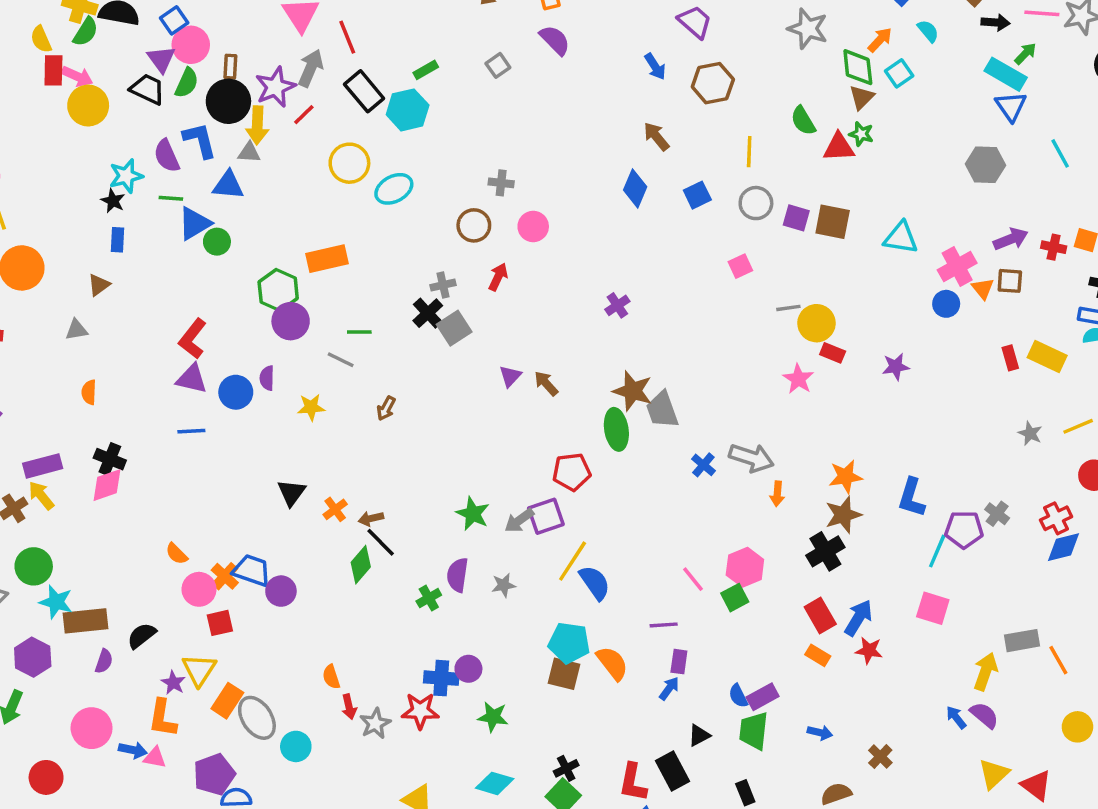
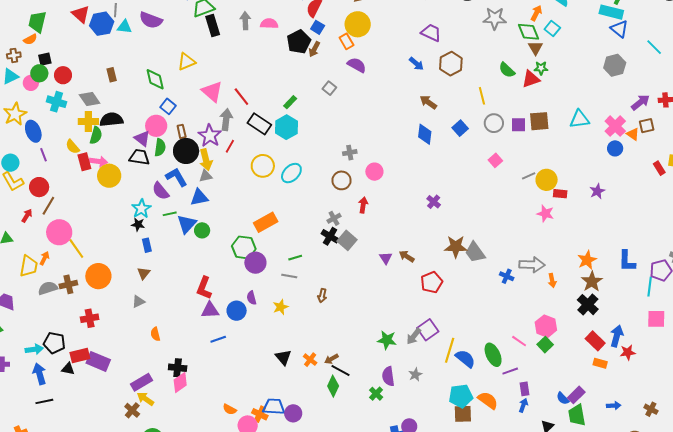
blue square: (174, 20) -> (168, 106), moved
green ellipse: (616, 429) -> (493, 355), moved
red pentagon: (572, 472) -> (432, 282), moved

